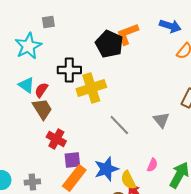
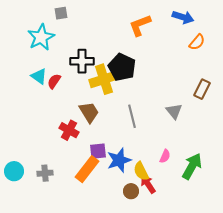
black pentagon: (109, 44) -> (122, 67), moved
brown trapezoid: (42, 109) -> (89, 112), moved
gray line: (119, 125) -> (132, 116), turned 30
purple square: (72, 160) -> (98, 151), moved

